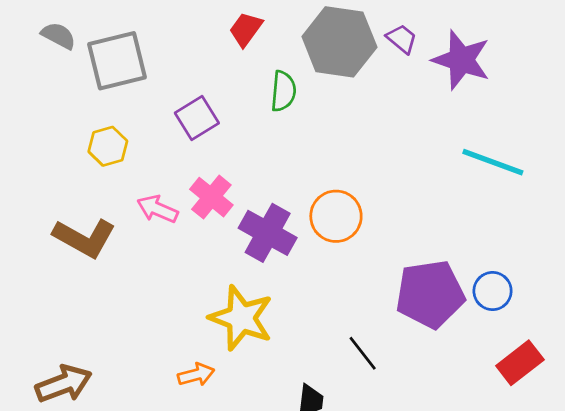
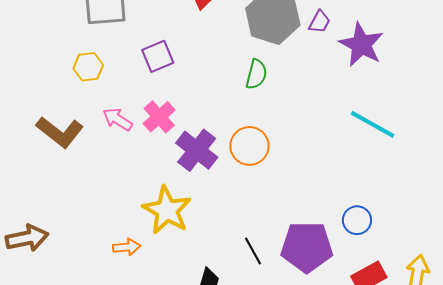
purple trapezoid: (402, 39) -> (320, 22), turned 70
green semicircle: (283, 91) -> (256, 74), moved
purple pentagon: (430, 294) -> (307, 247), moved

